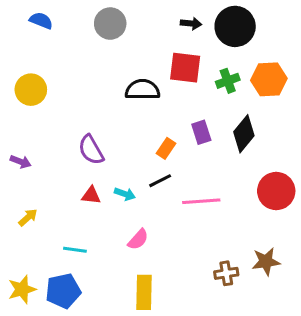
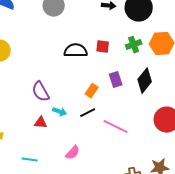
red square: (185, 68) -> (103, 47), moved, size x0.6
cyan arrow: (125, 194) -> (60, 112), moved
pink line: (201, 201) -> (116, 127), turned 30

